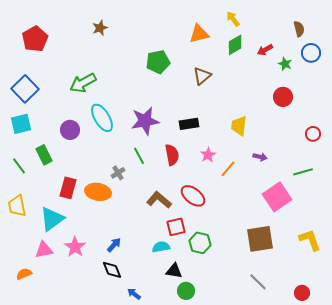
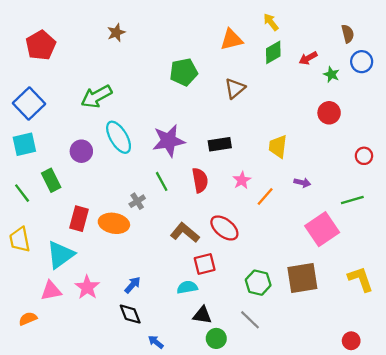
green hexagon: (200, 243) -> (258, 283), moved
gray line: (258, 282) -> (250, 320), moved

